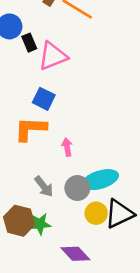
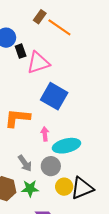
blue square: (44, 99) -> (54, 96), moved, size x1.5
cyan ellipse: (100, 180) -> (66, 146), moved
green star: (40, 224) -> (30, 188), moved

